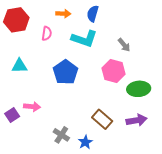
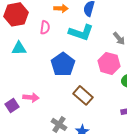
cyan triangle: (19, 66) -> (19, 48), moved
brown rectangle: (102, 119) -> (83, 95), moved

